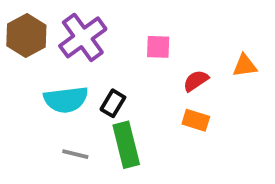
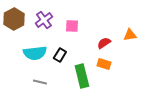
purple cross: (83, 37) -> (44, 20), size x0.7
pink square: (158, 47) -> (72, 26), moved
green rectangle: (126, 145) -> (82, 76), moved

